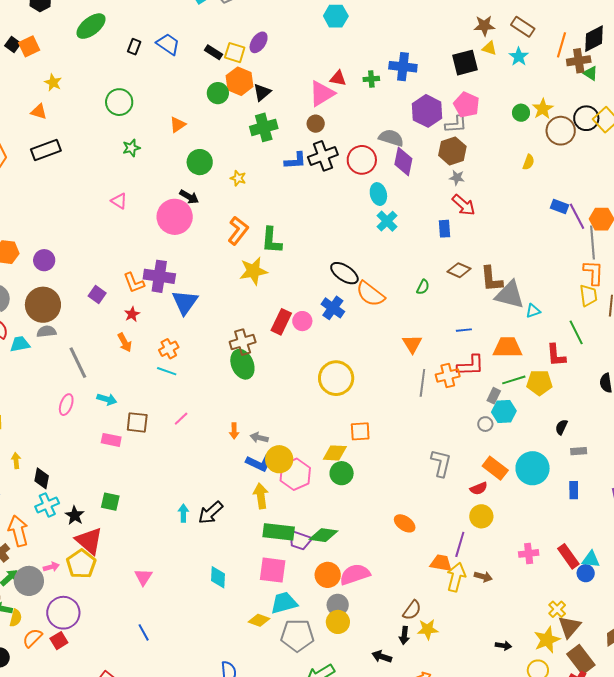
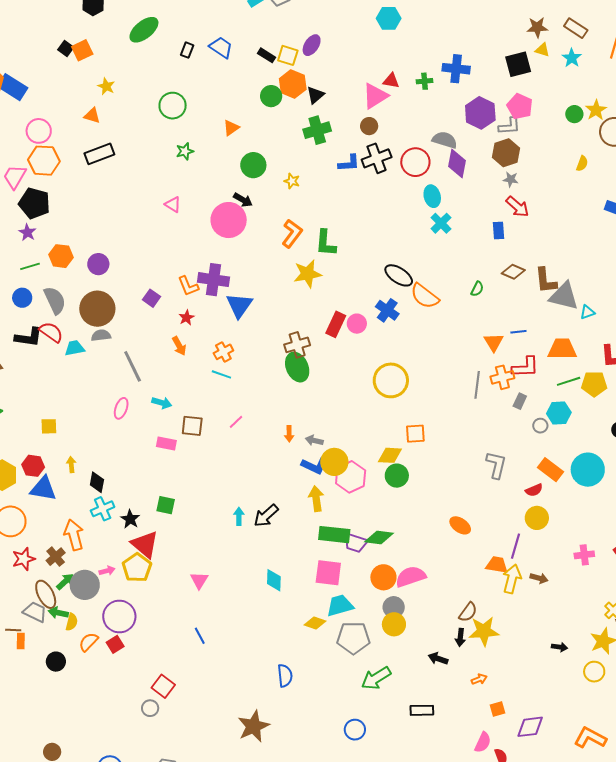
orange triangle: (412, 344) -> (494, 342), moved
gray rectangle: (494, 396) -> (520, 401), moved
yellow star: (428, 629) -> (484, 631), size x1.4

